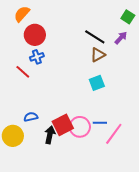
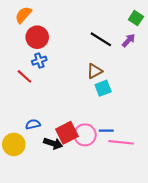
brown triangle: (98, 55) -> (95, 71), moved
pink line: (114, 134) -> (121, 142), turned 60
black arrow: (50, 135) -> (53, 143), turned 96

